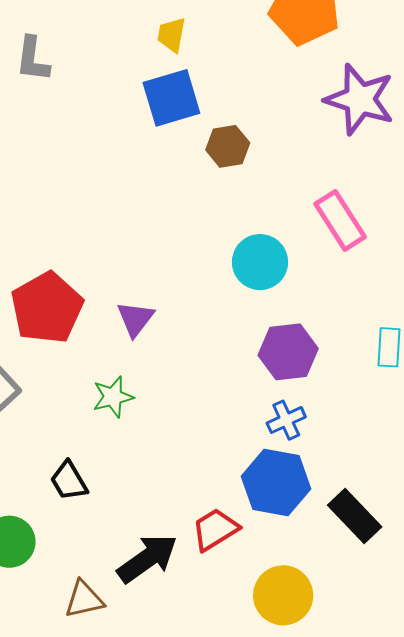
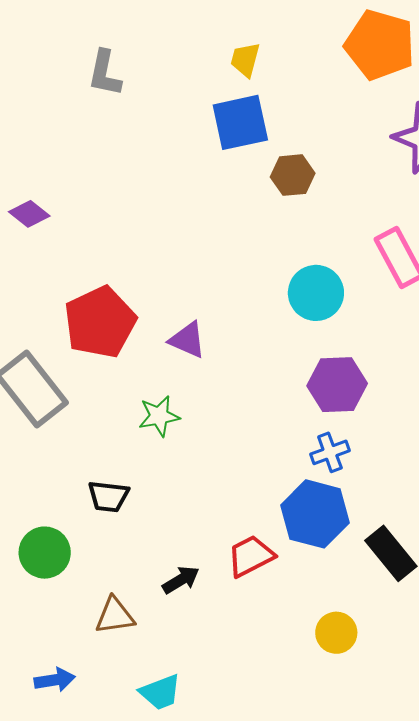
purple triangle: (135, 319) -> (187, 340), turned -48
black trapezoid: (69, 481) -> (108, 496), turned -57
black arrow: (147, 558) -> (181, 580), size x0.6
yellow circle: (283, 595) -> (336, 633), moved, size x0.7

